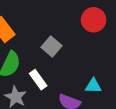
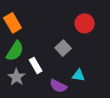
gray square: (52, 47) -> (63, 48), moved

